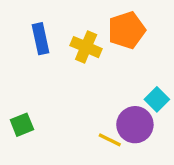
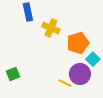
orange pentagon: (127, 30) -> (78, 43), moved
blue rectangle: (40, 39) -> (28, 12), moved

